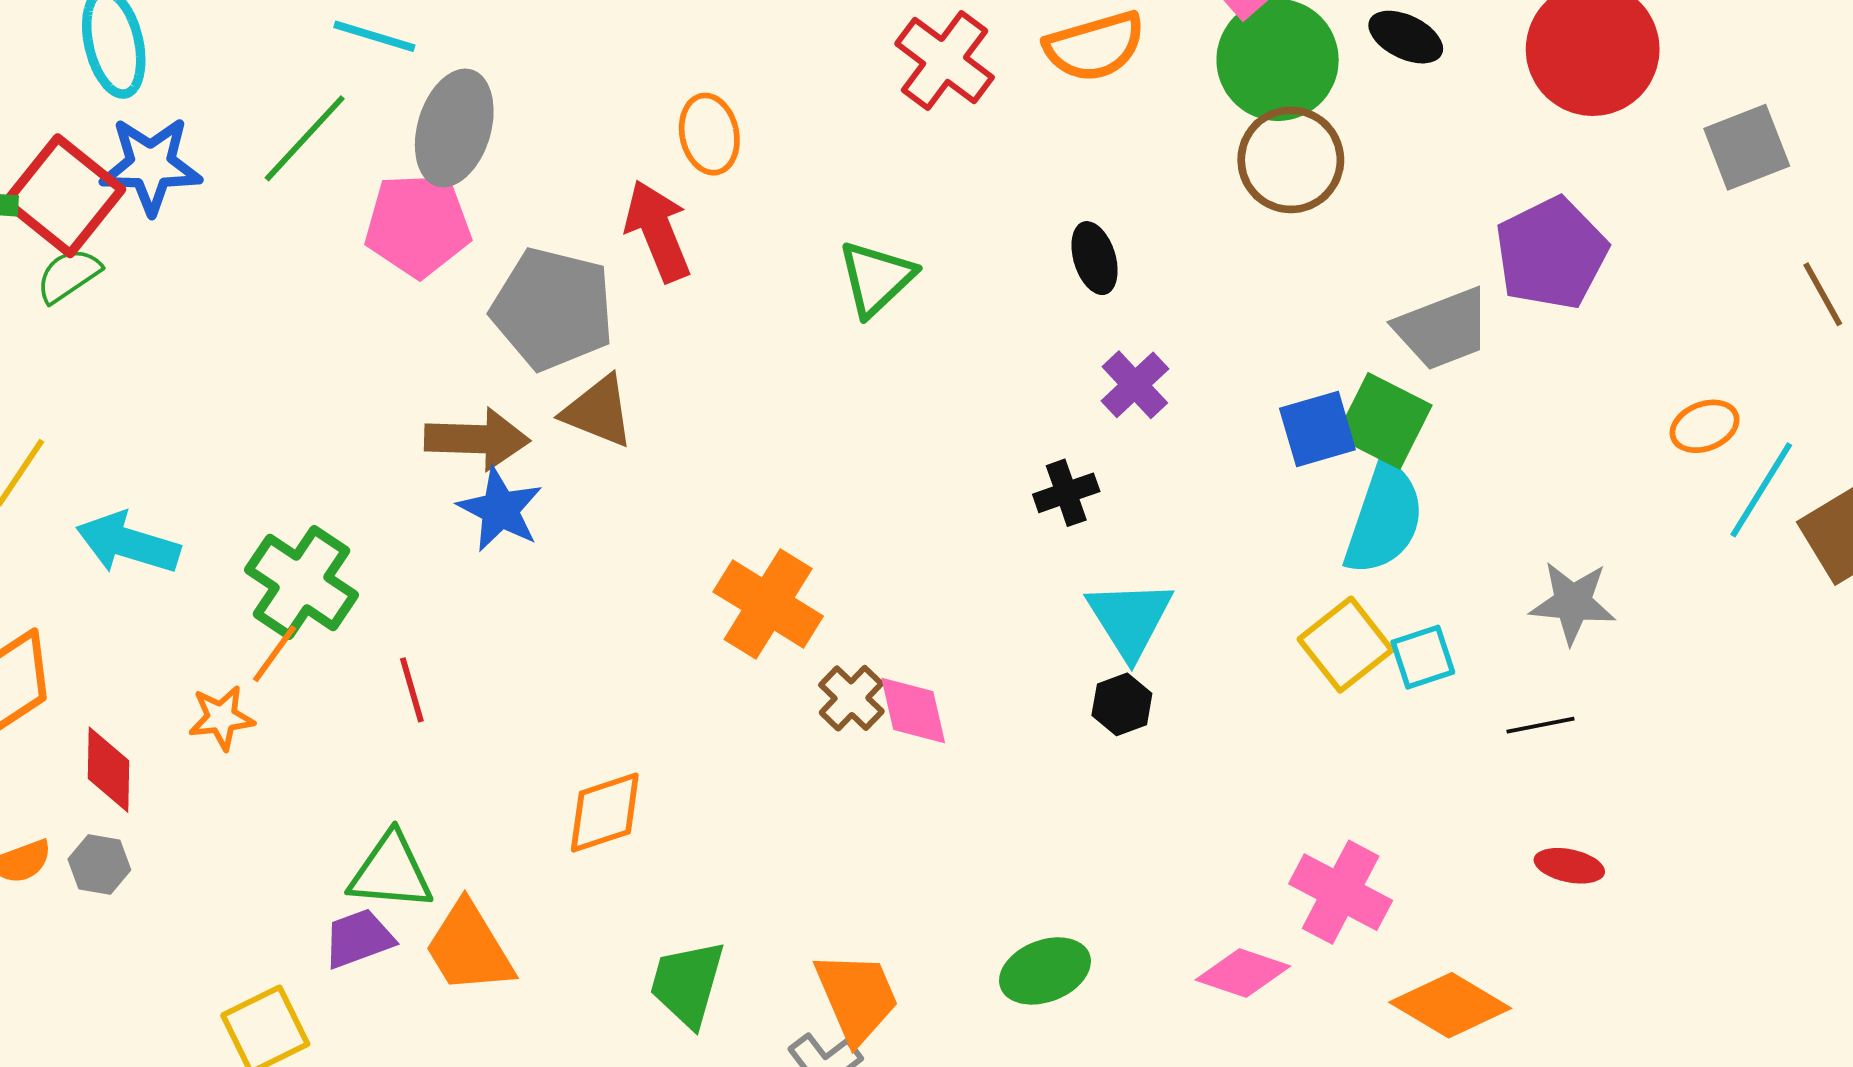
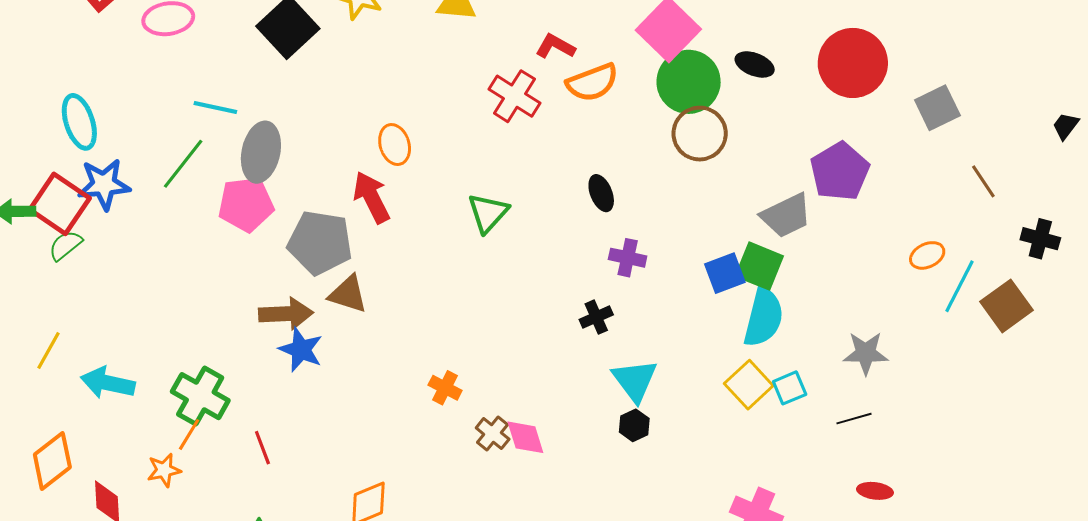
purple cross: (1135, 385) -> (628, 258), turned -30
orange cross: (768, 604) -> (445, 388), size x0.6

